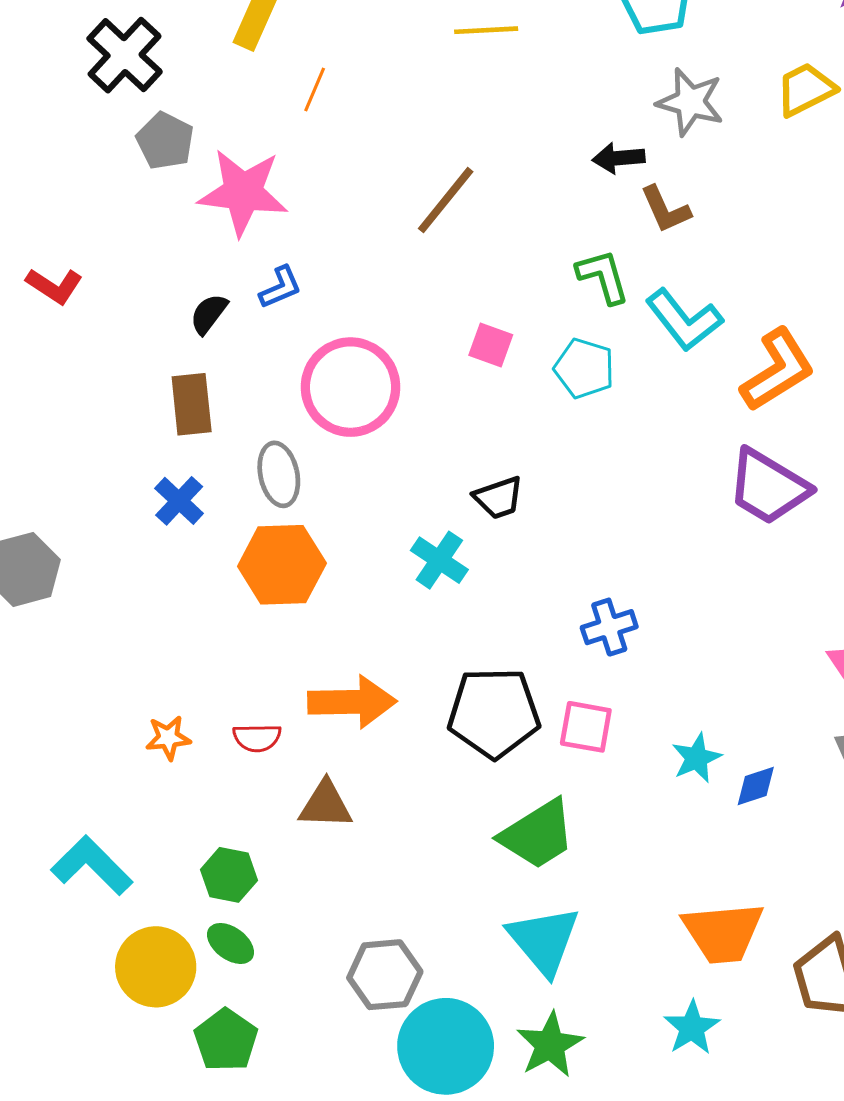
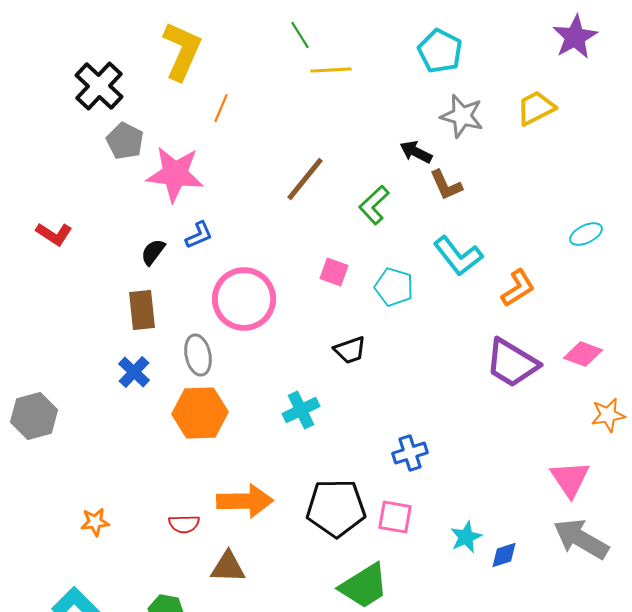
black arrow: (619, 158) -> (416, 152), turned 32
green L-shape: (603, 276) -> (374, 205), moved, turned -117
orange L-shape: (778, 370) -> (518, 288), size x0.7
black trapezoid: (499, 498) -> (350, 350), moved
cyan cross: (439, 560) -> (301, 410), turned 30
orange star: (168, 738) -> (95, 522), moved

